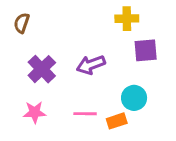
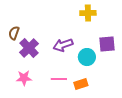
brown semicircle: (22, 23) -> (14, 33), moved
purple square: (146, 50) -> (107, 44), moved
cyan circle: (134, 98) -> (87, 57), moved

